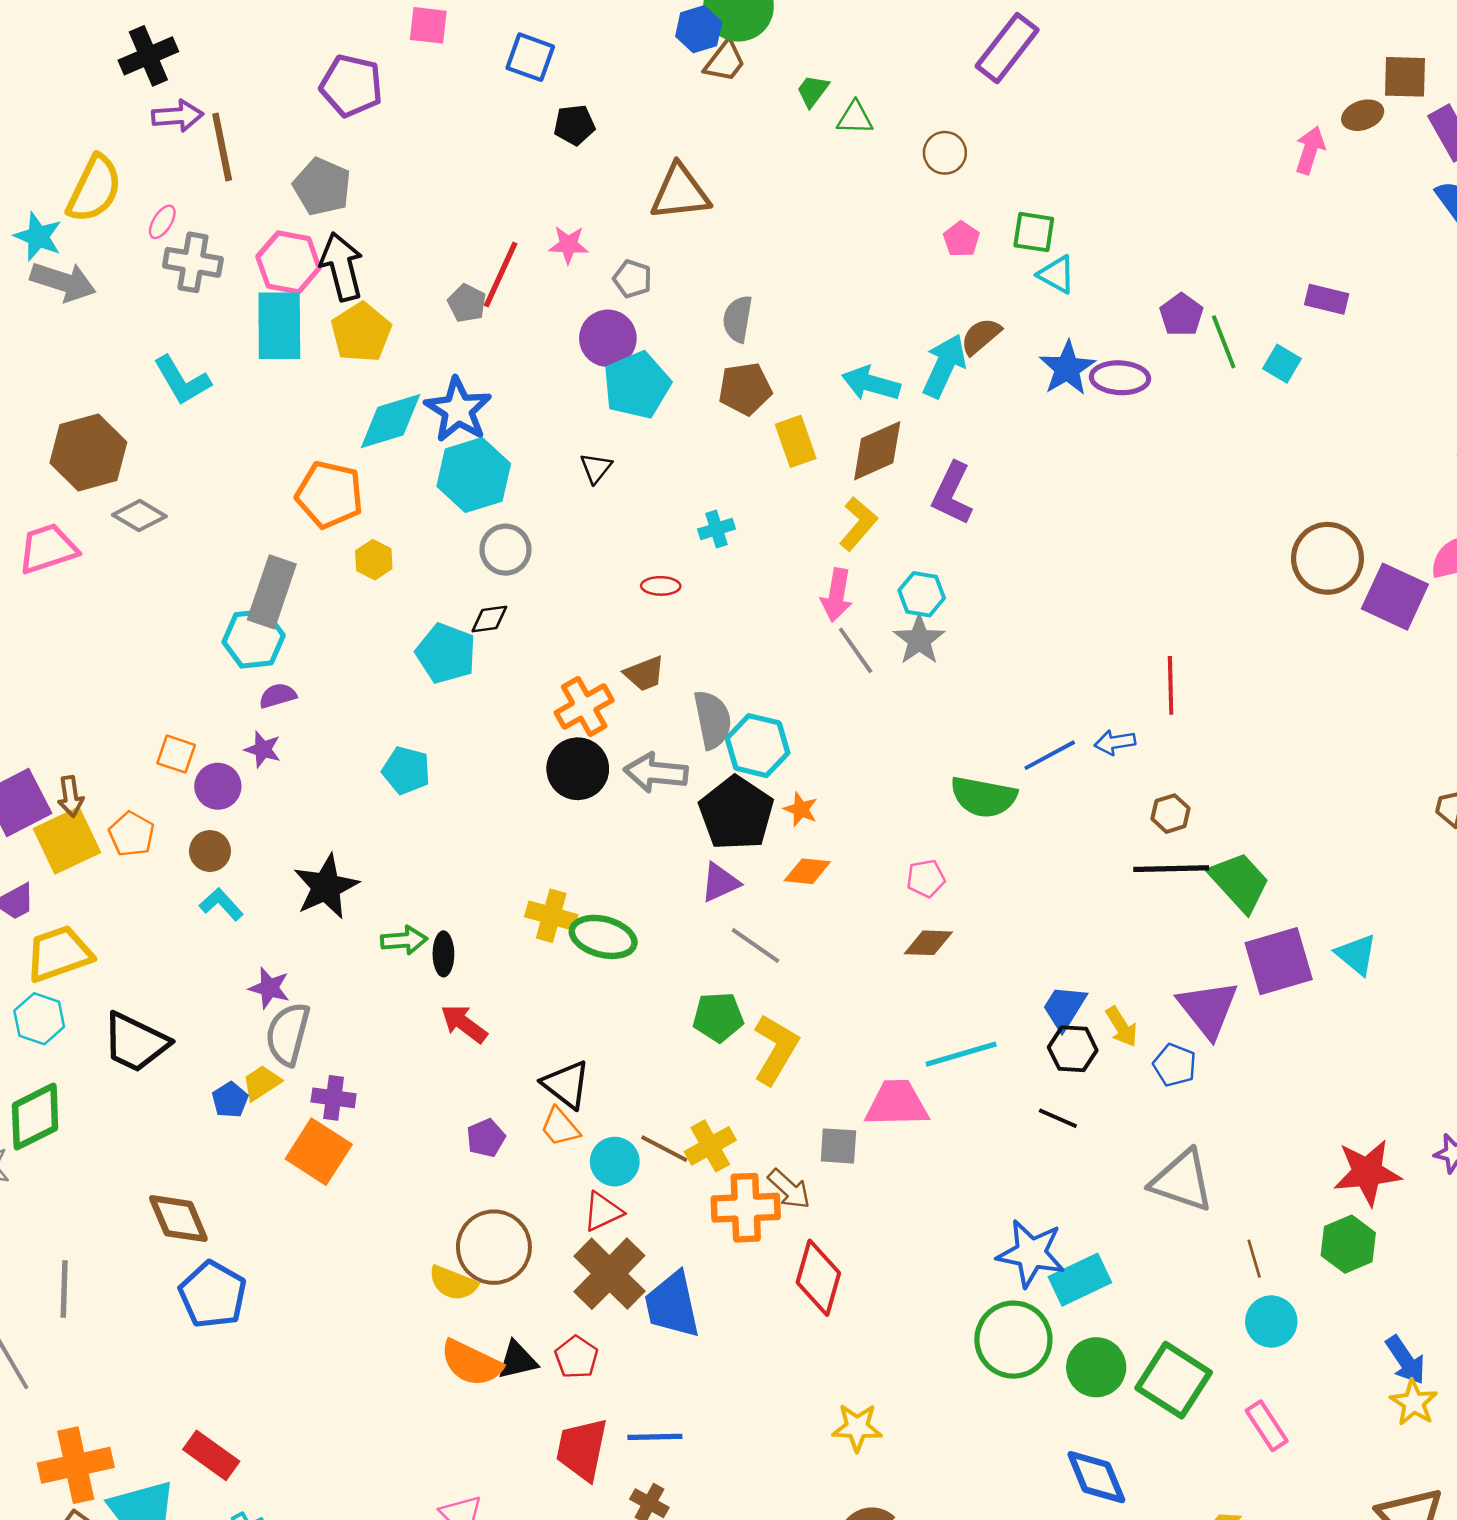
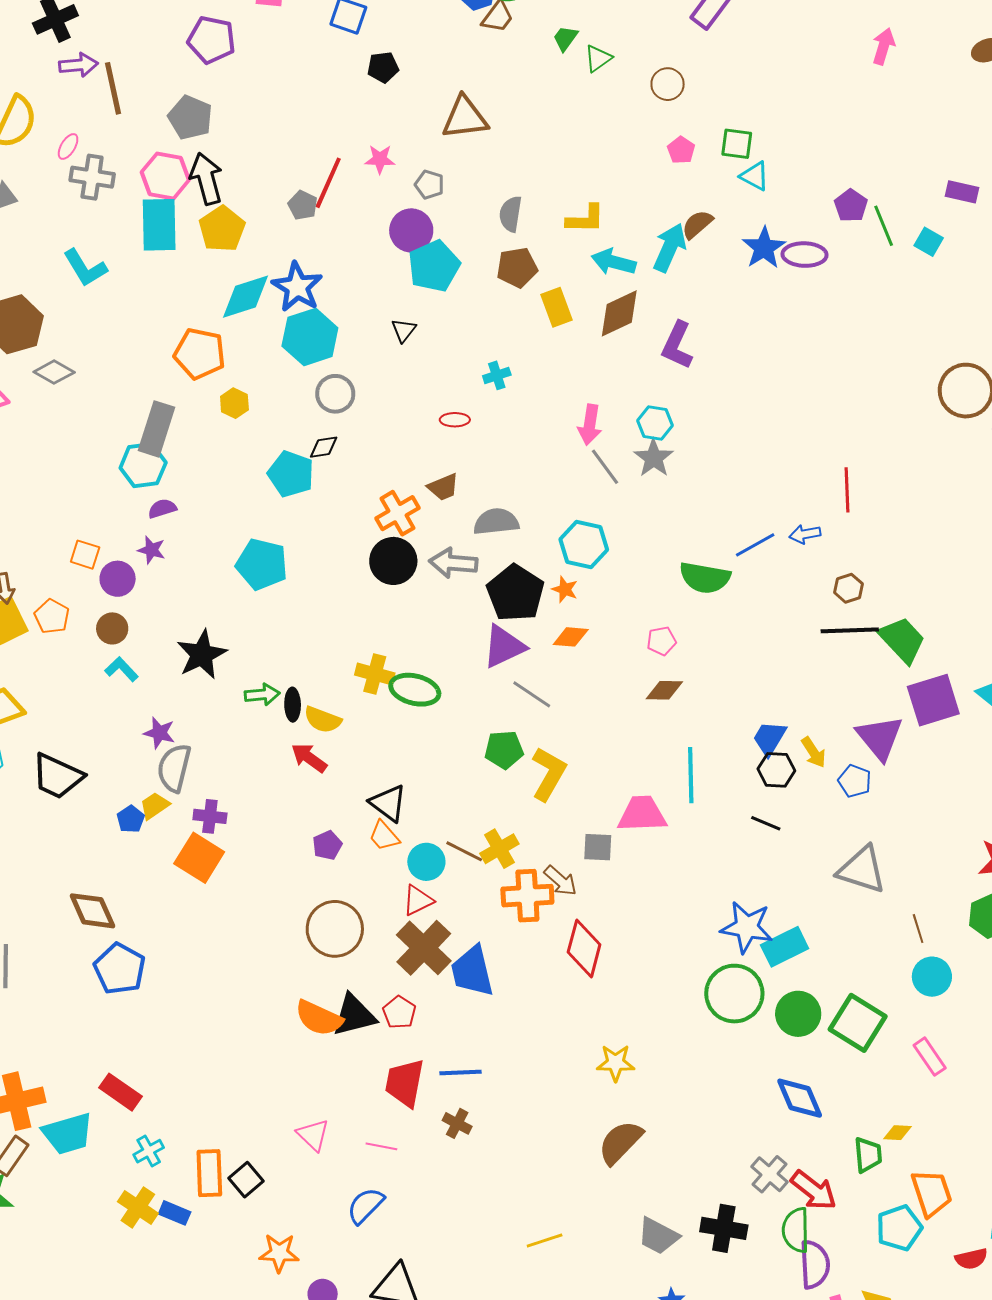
green triangle: (855, 118) -> (598, 58), turned -36
pink arrow: (1310, 150) -> (883, 46), moved
yellow L-shape: (858, 524) -> (585, 219), moved, turned 51
gray semicircle: (713, 720) -> (496, 522), turned -84
cyan hexagon: (758, 746) -> (584, 545), moved
cyan pentagon: (406, 770) -> (262, 564), size x1.4
purple triangle: (720, 882) -> (504, 646), size x1.4
cyan line: (961, 1054) -> (691, 775), turned -74
yellow semicircle: (453, 1283) -> (323, 720), moved
black triangle: (517, 1360) -> (354, 1015), size x1.4

